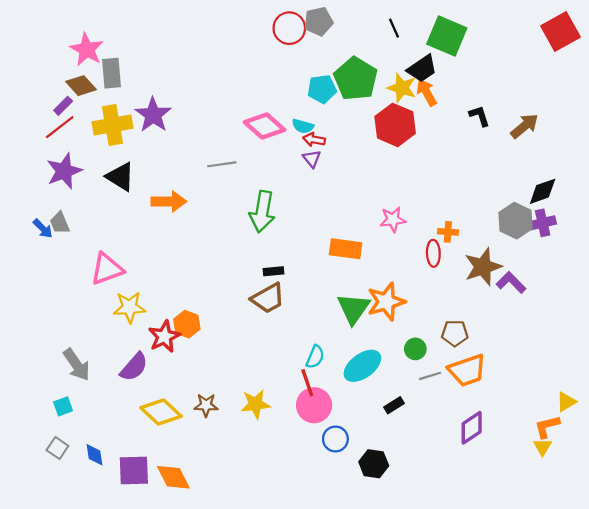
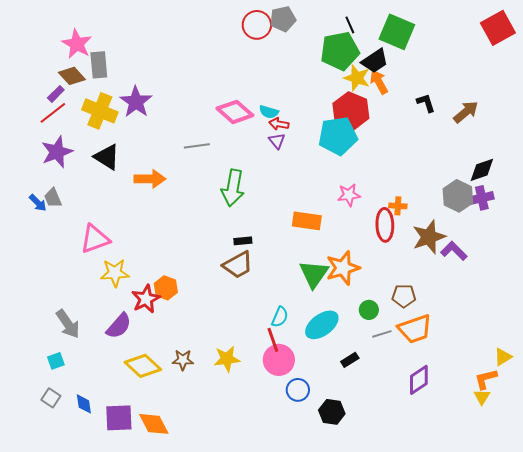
green pentagon: (356, 79) -> (340, 51), moved, turned 30
cyan pentagon: (322, 89) -> (338, 136), moved, size x1.5
yellow cross: (113, 125) -> (100, 111), turned 32
red ellipse: (433, 253) -> (385, 225), size x1.4

